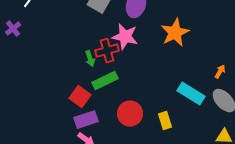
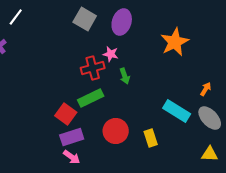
orange star: (175, 33) -> (175, 42), moved
pink star: (125, 37) -> (111, 54), size x0.6
green arrow: (90, 59) -> (125, 76), moved

